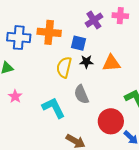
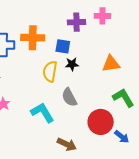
purple cross: (94, 20) -> (77, 22), turned 36
orange triangle: (111, 63) -> (111, 64), moved

